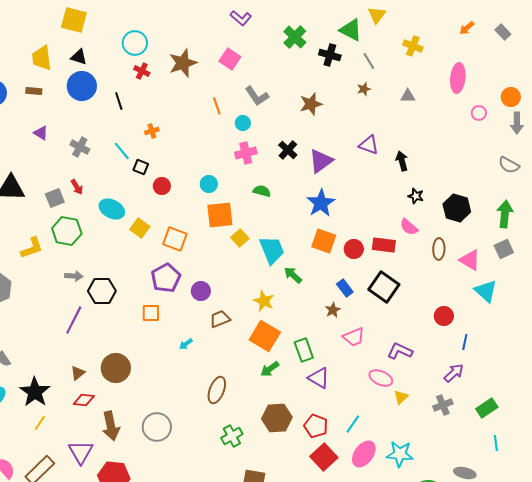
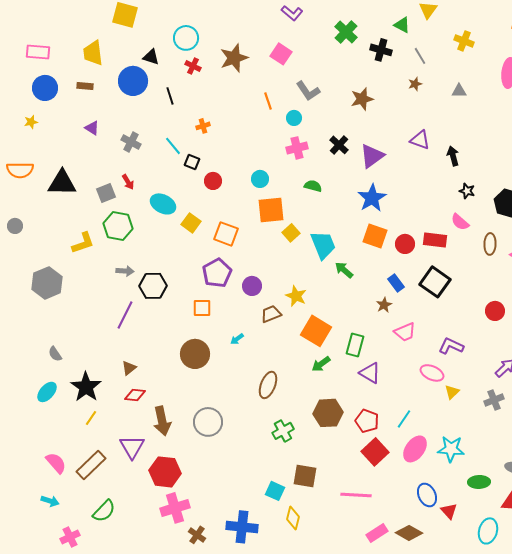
green triangle: (351, 30) -> (402, 25), size x0.7
black triangle: (79, 57) -> (151, 57), moved
yellow star: (264, 301) -> (296, 296), moved
green rectangle: (304, 350) -> (355, 345), turned 35
brown circle: (116, 368) -> (195, 354), moved

